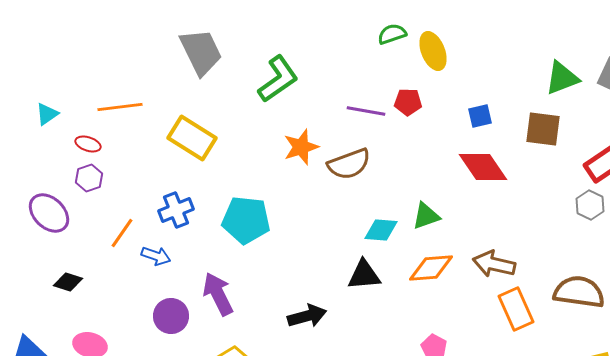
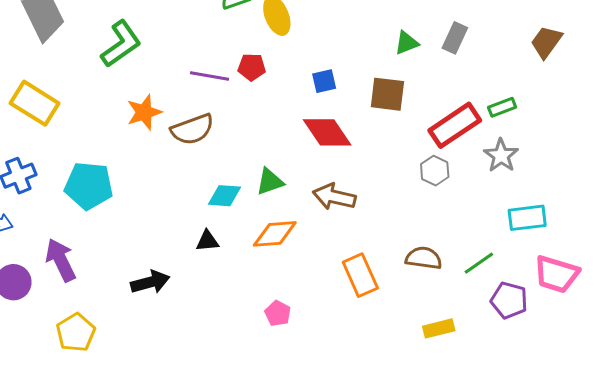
green triangle: (562, 78) -> (407, 43), size x0.7
brown arrow: (494, 264) -> (334, 197), moved
black triangle: (364, 275) -> (207, 241), size x0.7
brown semicircle: (579, 292) -> (424, 258), size x0.7

